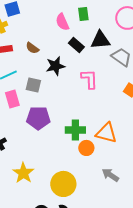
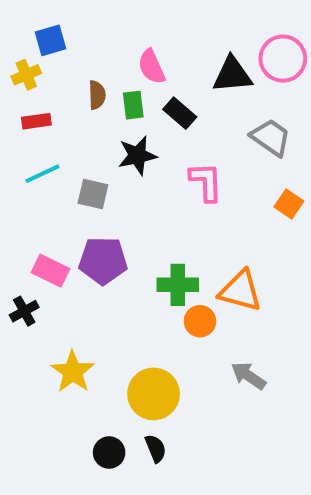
green rectangle: (83, 14) -> (133, 105), moved
black triangle: (100, 40) -> (232, 75), moved
brown semicircle: (32, 48) -> (97, 95), moved, turned -128
pink rectangle: (12, 99) -> (50, 271), moved, turned -48

